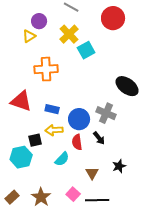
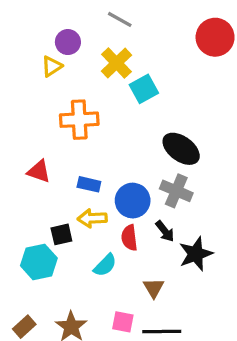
red circle: (113, 18) -> (215, 37), moved
black ellipse: (127, 86) -> (181, 149), moved
red triangle: (21, 101) -> (39, 171), size x0.7
black star: (119, 166) -> (196, 254), moved, size x1.5
pink square: (73, 194) -> (123, 322), turned -32

